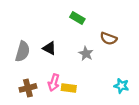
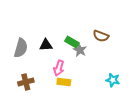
green rectangle: (77, 18) -> (72, 42), moved
black triangle: (49, 48) -> (46, 45), turned -32
pink arrow: (54, 83) -> (59, 68), moved

